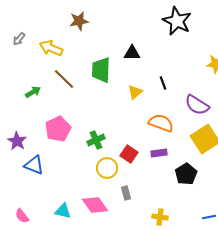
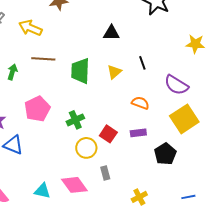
green trapezoid: (101, 70) -> (80, 71), moved
brown line: (64, 79) -> (43, 59), turned -40
green arrow: (33, 92) -> (12, 72), turned -42
orange semicircle: (161, 123) -> (140, 103), size x0.7
yellow cross: (160, 217) -> (139, 197), turned -35

